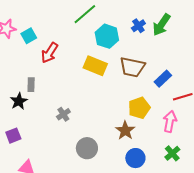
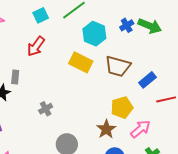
green arrow: (161, 25) -> (150, 26), turned -105
cyan square: (29, 36) -> (41, 15), moved
pink arrow: (170, 121) -> (140, 129), moved, turned 35

